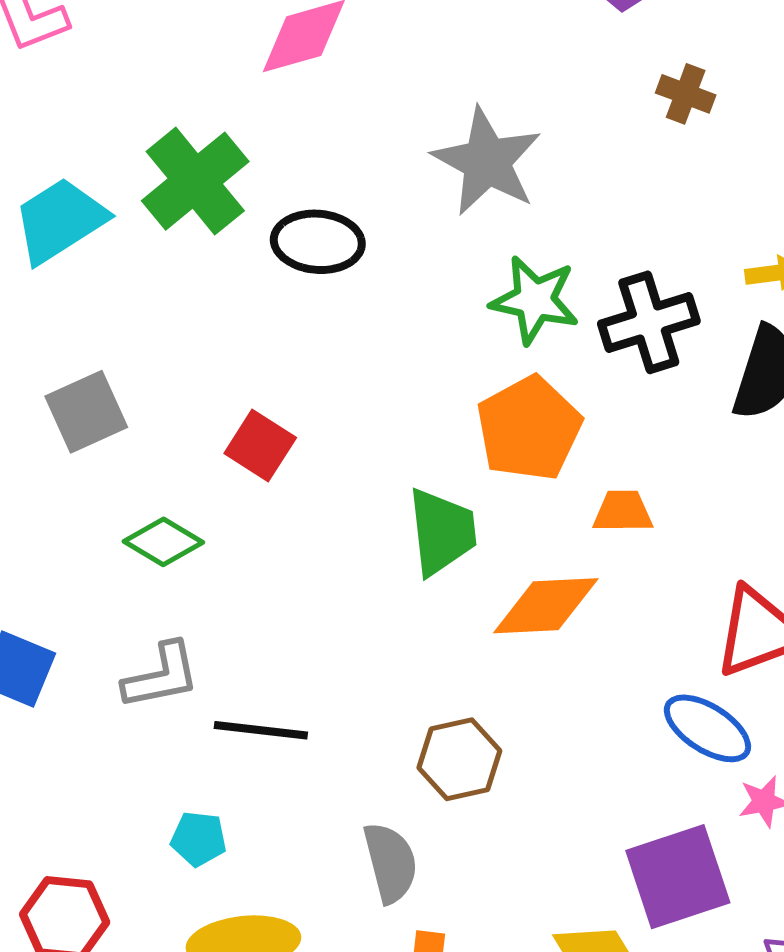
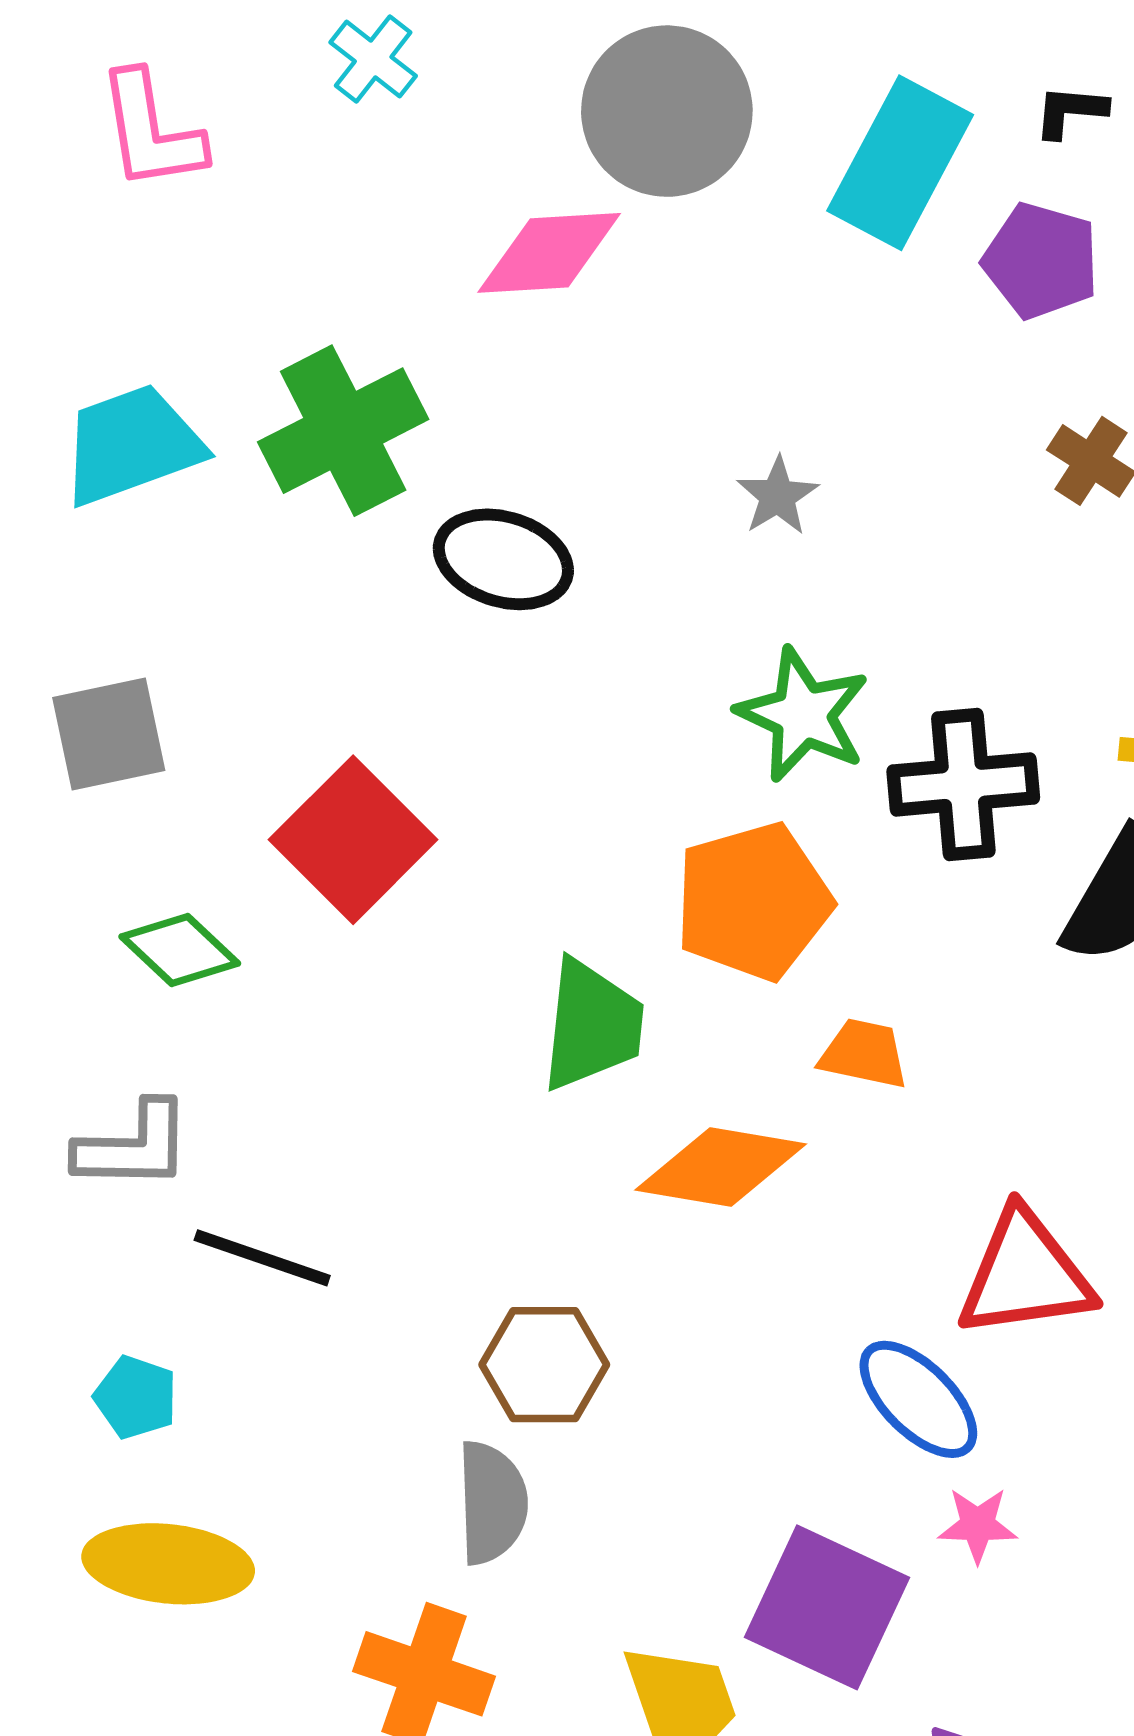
gray star: (487, 161) -> (778, 496), size x0.5
red square: (260, 446) -> (353, 840), size x1.5
gray semicircle: (390, 863) -> (492, 1503), moved
purple square: (678, 877) -> (827, 1607), turned 31

